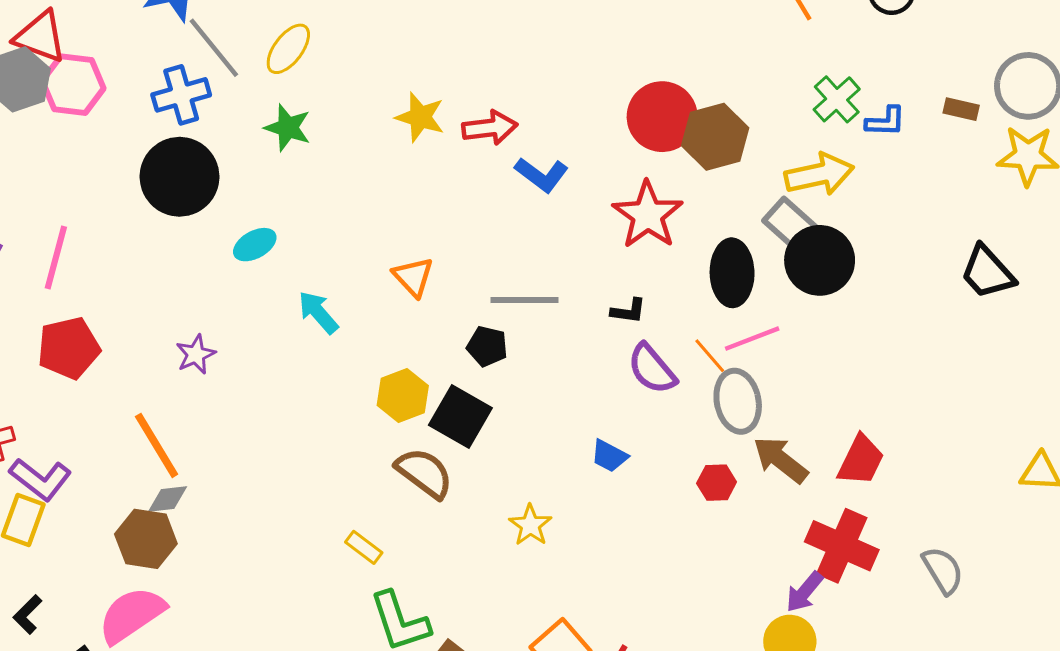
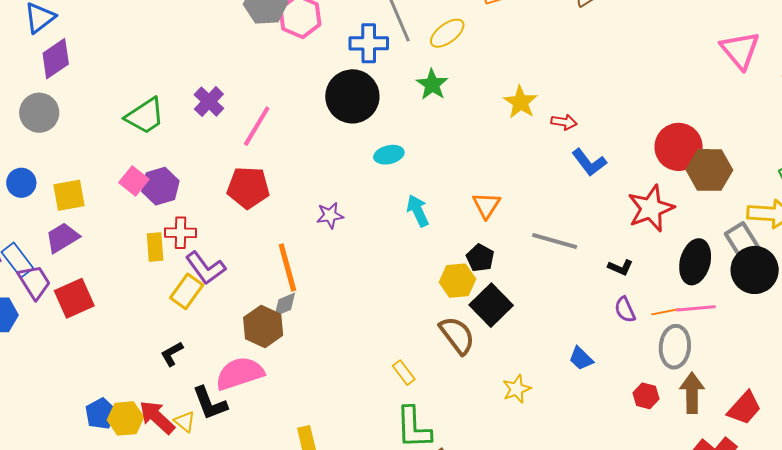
red arrow: (490, 128) -> (564, 122), size x0.7
black pentagon: (487, 346) -> (480, 258), moved
orange line: (710, 356) -> (665, 312), turned -76
purple semicircle: (652, 369) -> (625, 310), size x0.7
brown arrow: (781, 460) -> (692, 393), turned 36
gray diamond: (168, 499) -> (285, 305), turned -32

